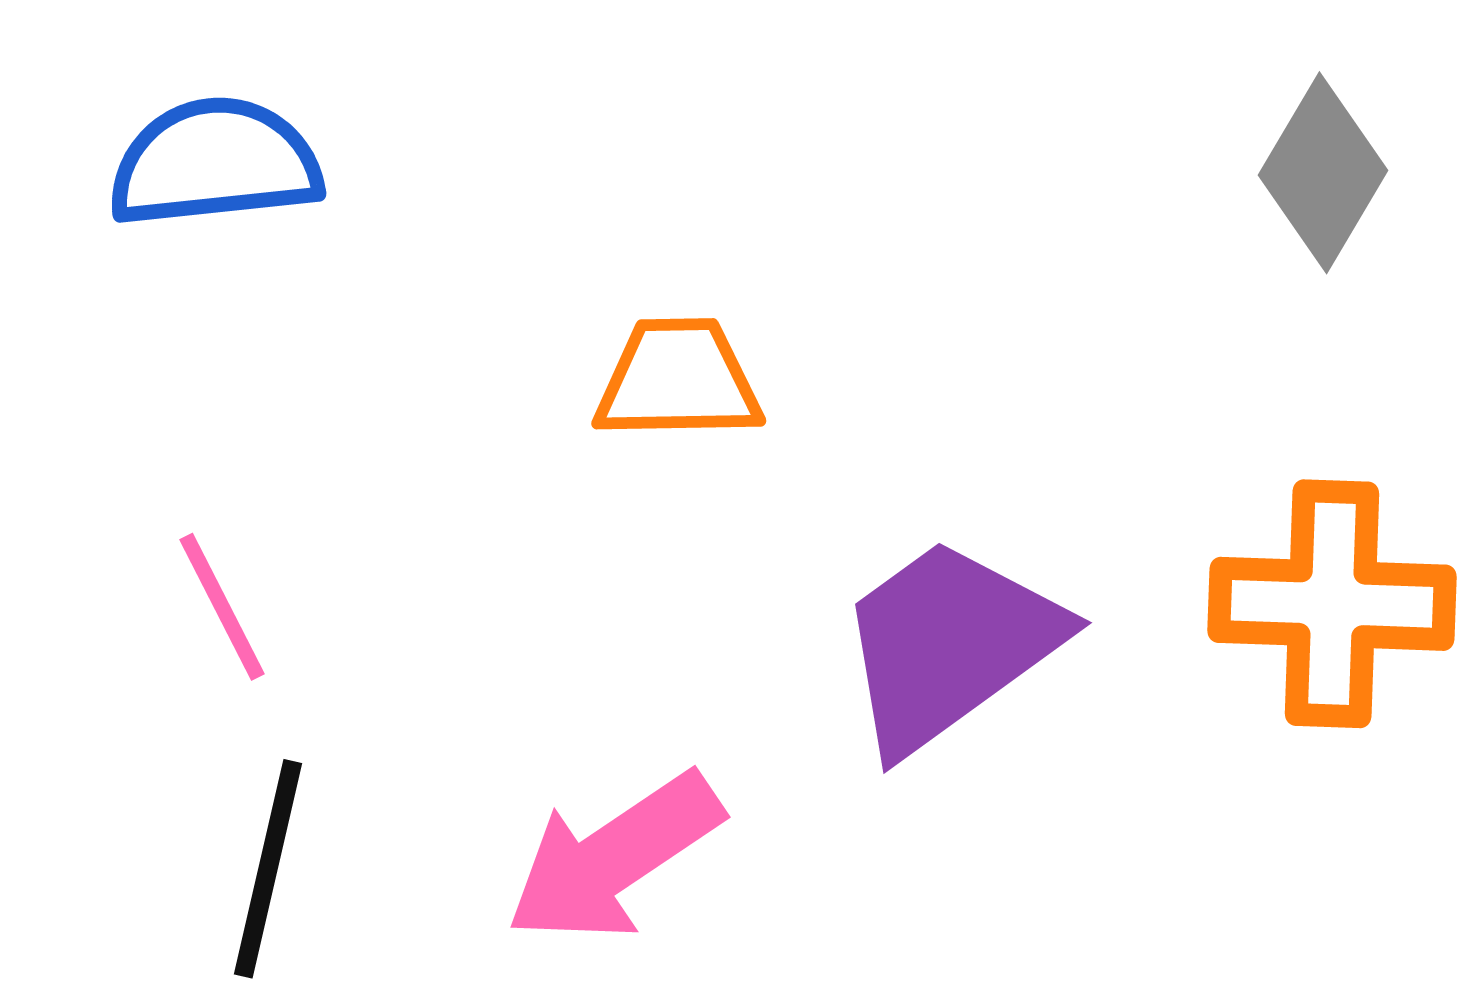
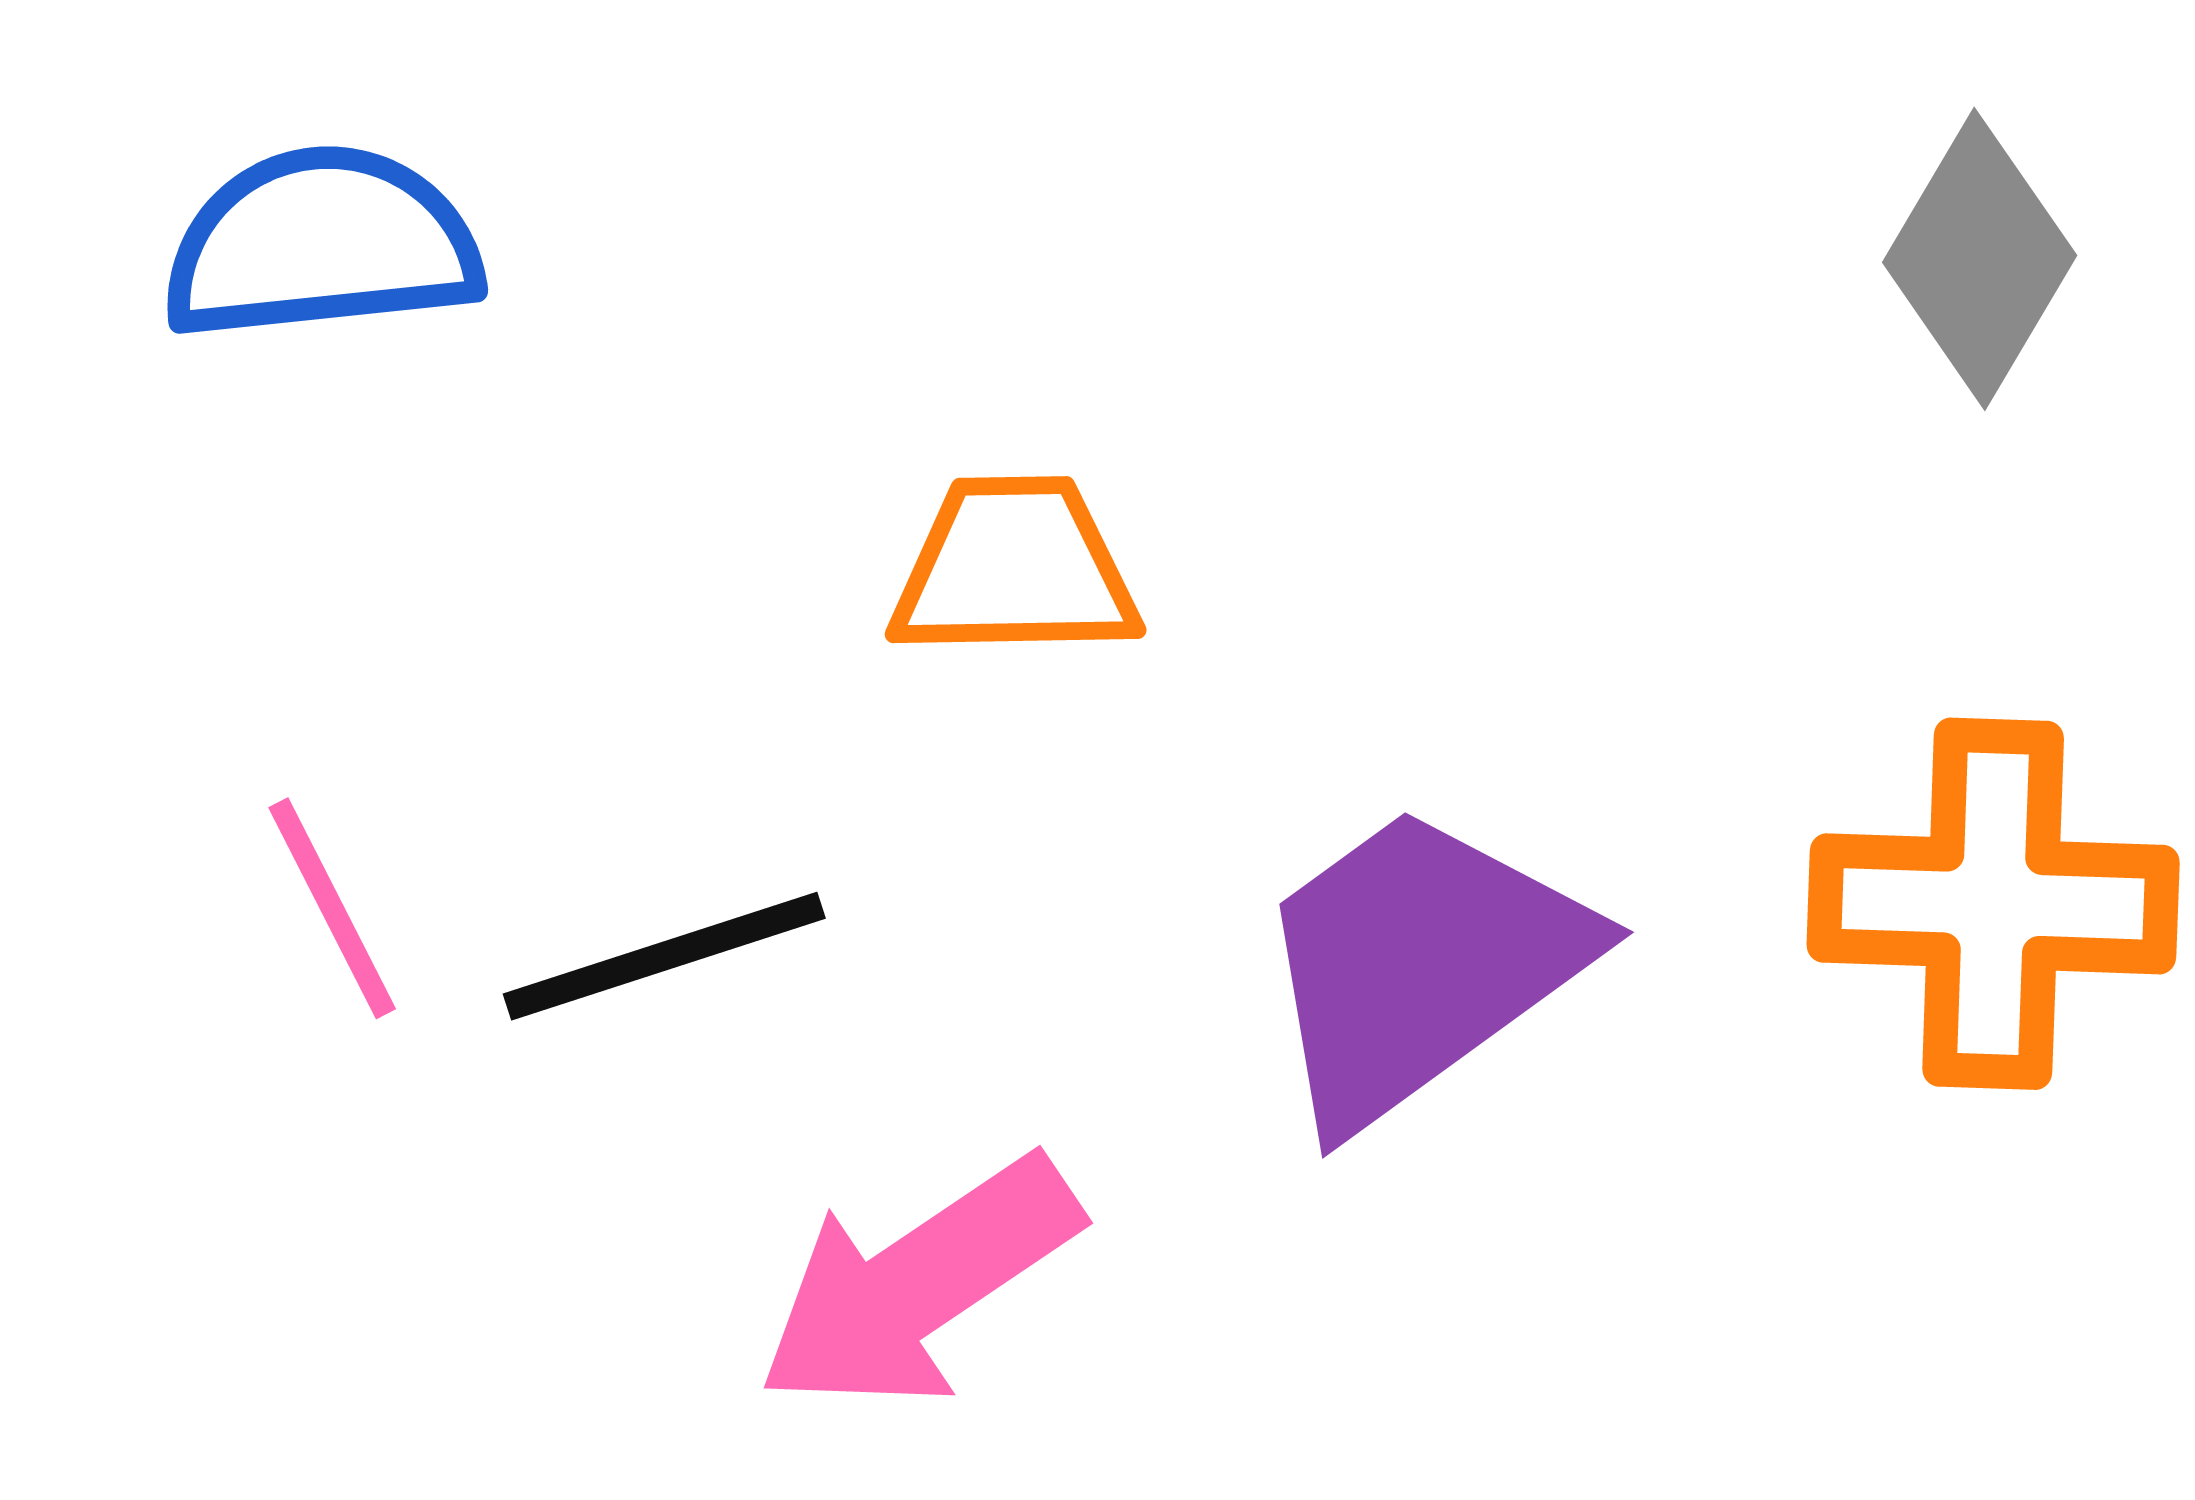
black line: (268, 869) -> (664, 956), moved, turned 59

